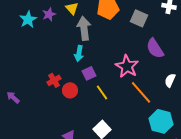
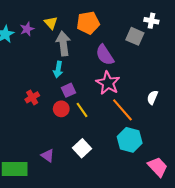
gray square: (139, 18) -> (135, 36), moved
purple semicircle: (155, 48) -> (105, 55), moved
red circle: (70, 90) -> (61, 109), moved
cyan hexagon: (161, 121) -> (130, 140), moved

